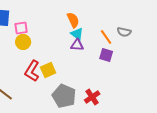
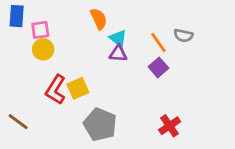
orange semicircle: (73, 20) -> (99, 19), moved
purple square: (106, 55) -> (158, 67), turned 32
red cross: (92, 97) -> (170, 126), moved

